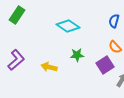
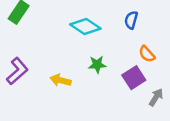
blue semicircle: (114, 21) -> (131, 20), moved

